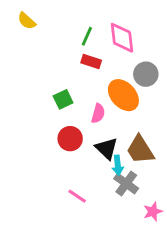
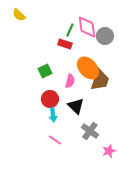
green line: (87, 36) -> (70, 30), moved
gray circle: (146, 74) -> (105, 36), moved
brown trapezoid: (140, 150) -> (100, 80), moved, turned -130
cyan arrow: (118, 165) -> (53, 115), moved

